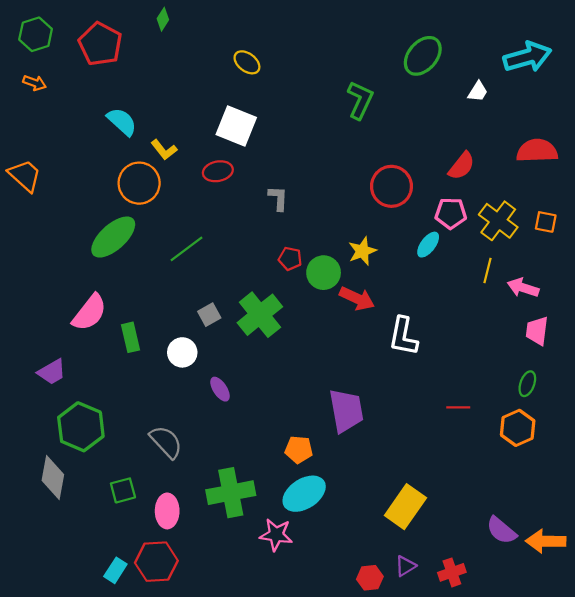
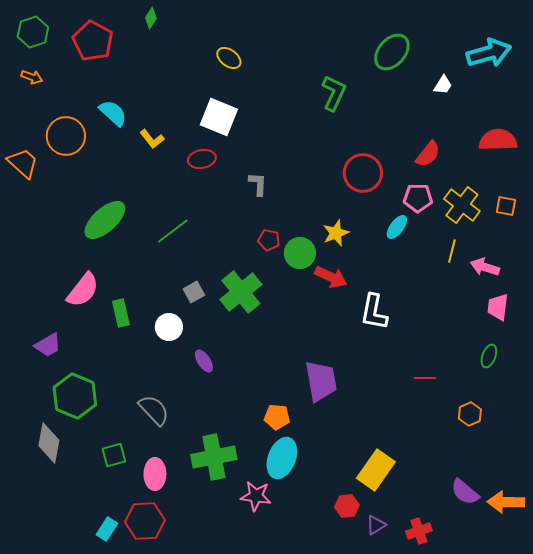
orange circle: (139, 183) -> (66, 136), moved
orange hexagon: (518, 428) -> (470, 414), moved, size x0.7
cyan ellipse: (304, 494) -> (282, 458), turned -36
red hexagon: (370, 578) -> (347, 506), moved

